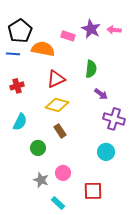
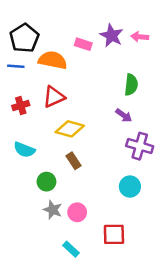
green semicircle: (91, 69) -> (131, 85), moved
red triangle: (56, 79) -> (54, 97), moved
cyan semicircle: (20, 122) -> (24, 150), turned 84
gray star: (41, 180) -> (53, 210), moved

